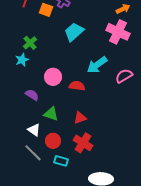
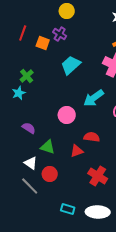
pink circle: (53, 77) -> (67, 115), moved
red semicircle: (77, 86) -> (92, 137), moved
red cross: (83, 143) -> (98, 176), moved
cyan rectangle: (61, 161) -> (68, 209), moved

